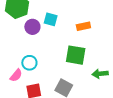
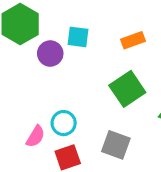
green square: (76, 55) -> (127, 89), turned -35
cyan circle: (29, 63) -> (64, 123), moved

